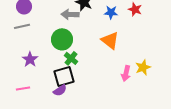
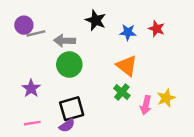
gray arrow: (70, 14) -> (65, 41), moved
gray line: (22, 26) -> (36, 33), moved
green cross: (71, 58) -> (122, 92), moved
pink line: (23, 88) -> (32, 123), moved

